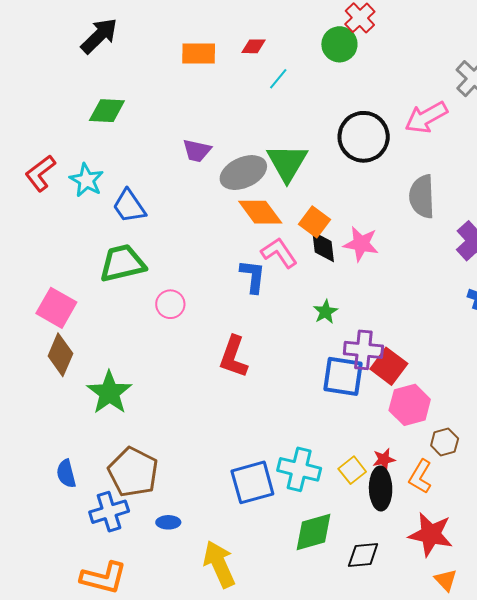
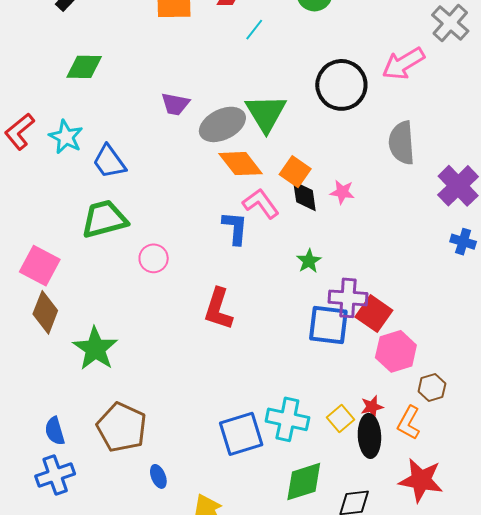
pink star: (361, 244) -> (342, 192), size x0.7
blue cross: (109, 512) -> (55, 475), moved
blue ellipse: (168, 522) -> (158, 476), turned 70

